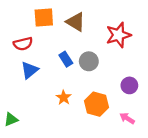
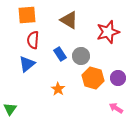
orange square: (44, 17) -> (27, 15), moved
red semicircle: (23, 44) -> (33, 40), moved, turned 108
orange hexagon: (96, 104) -> (93, 78), moved
green triangle: (11, 119) -> (10, 109), turned -32

